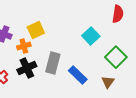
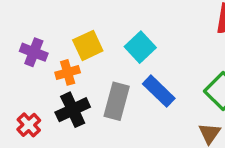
cyan square: (91, 36) -> (140, 47), moved
blue rectangle: (78, 75) -> (159, 91), moved

